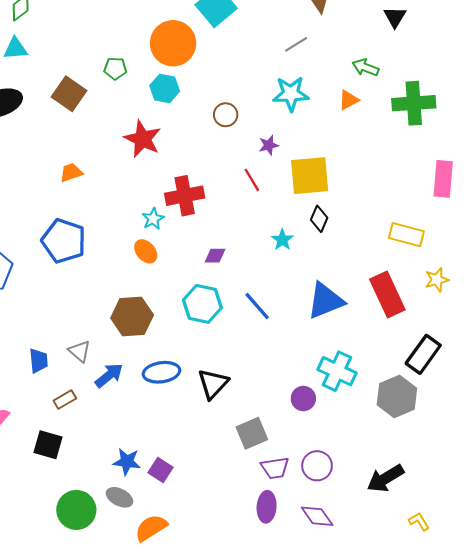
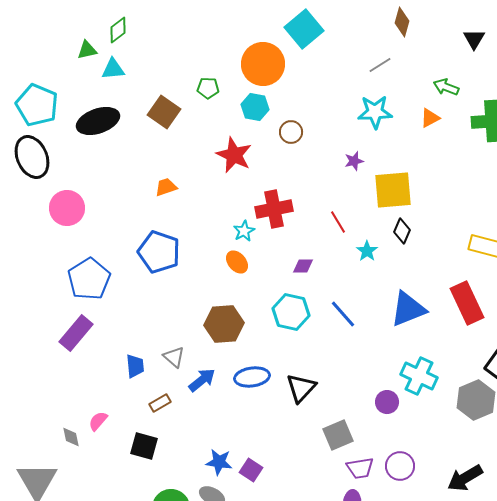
brown circle: (226, 115) -> (291, 132), moved
red line: (252, 180) -> (338, 222), moved

